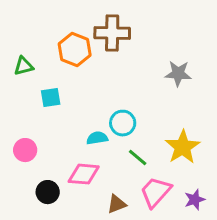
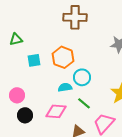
orange hexagon: (75, 50) -> (63, 57), moved
green line: (138, 158) -> (84, 103), moved
black circle: (48, 192) -> (25, 115), moved

